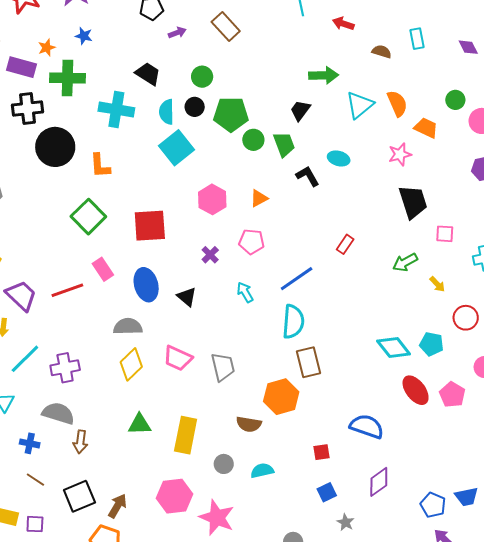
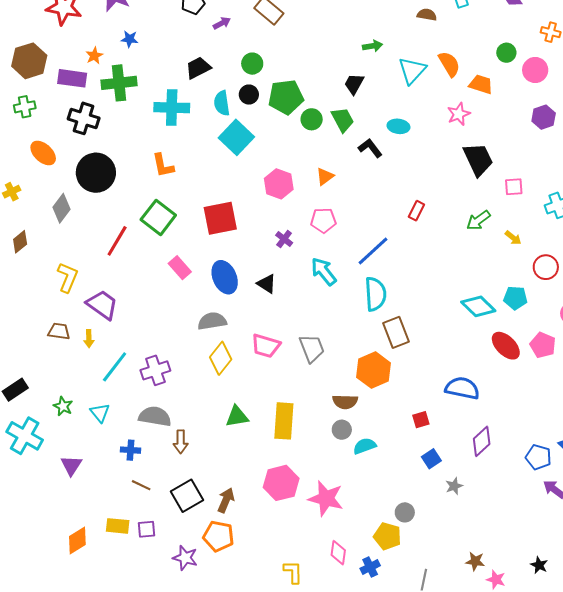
black trapezoid: (148, 74) -> (198, 68), turned -52
green arrow: (324, 75) -> (372, 46), size x0.7
black cross: (28, 108) -> (84, 118), turned 32
black circle: (55, 147) -> (96, 173), moved
red line: (67, 290) -> (117, 241), moved, turned -32
cyan arrow: (245, 292) -> (324, 271), size x1.4
gray circle: (224, 464) -> (342, 430), moved
gray star: (346, 522) -> (454, 486), turned 30

